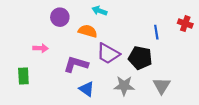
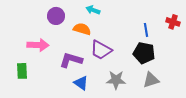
pink arrow: (41, 48) -> (38, 45), size x1.5
black pentagon: (140, 58) -> (144, 53), moved
gray triangle: (162, 86) -> (151, 80), turned 42

